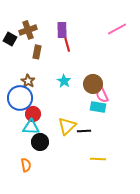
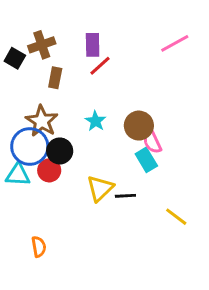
red line: (67, 44) -> (100, 66), turned 63
brown star: (28, 81) -> (42, 121), size x1.5
cyan rectangle: (98, 107) -> (146, 160), turned 49
cyan triangle: (31, 127) -> (18, 175), moved
black circle: (40, 142) -> (60, 151), moved
yellow line: (98, 159) -> (176, 217), moved, turned 35

